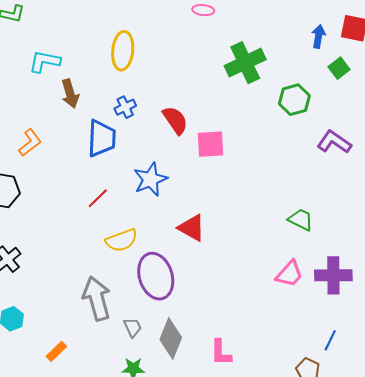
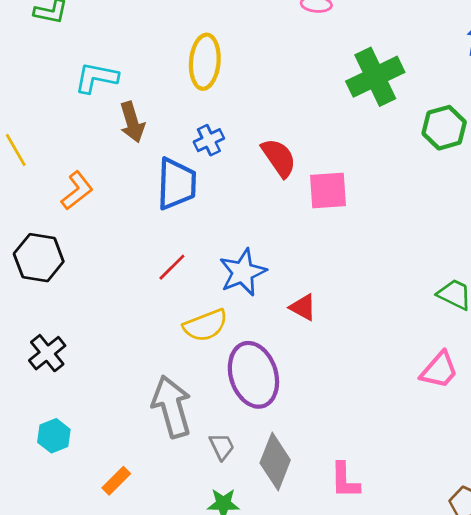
blue star: (150, 179) -> (243, 272), moved
red triangle: (192, 228) -> (303, 307), size x0.7

